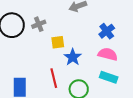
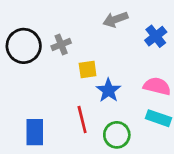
blue cross: (107, 31) -> (156, 36), moved

